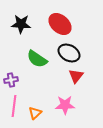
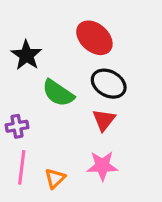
black star: (21, 24) -> (26, 55), moved, turned 30
red triangle: (76, 76) -> (104, 120), moved

